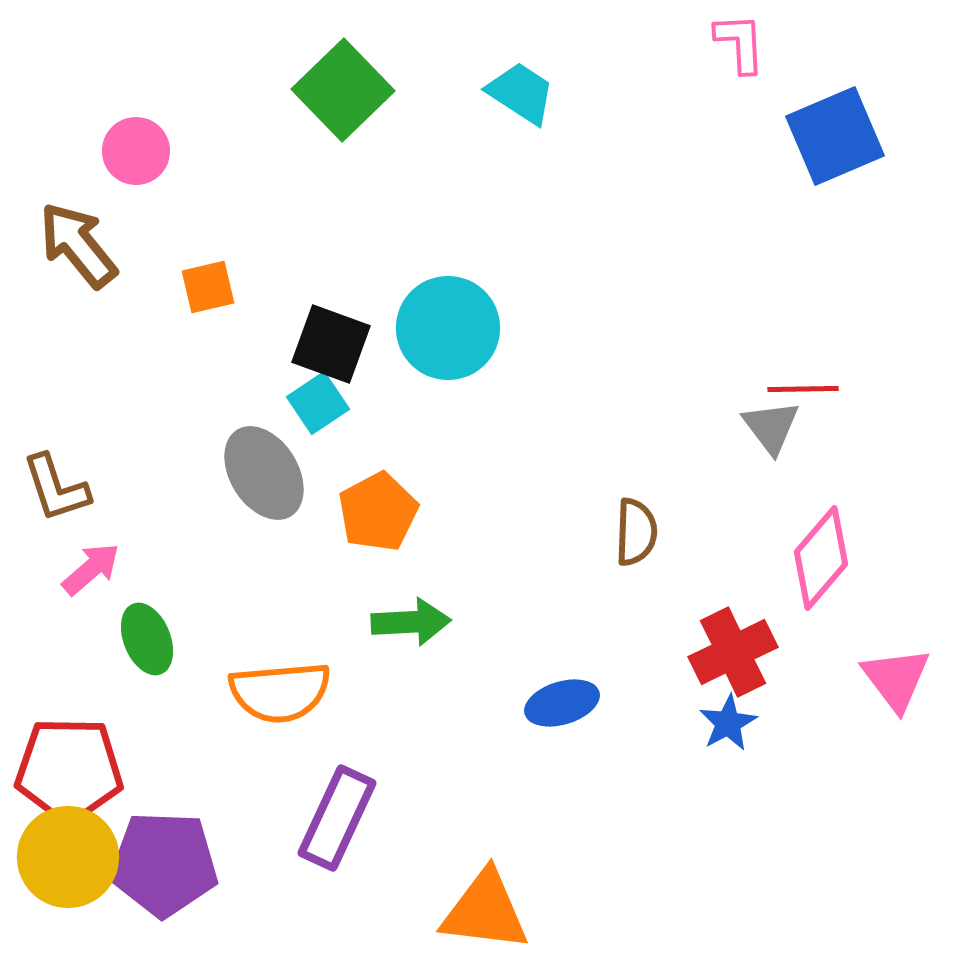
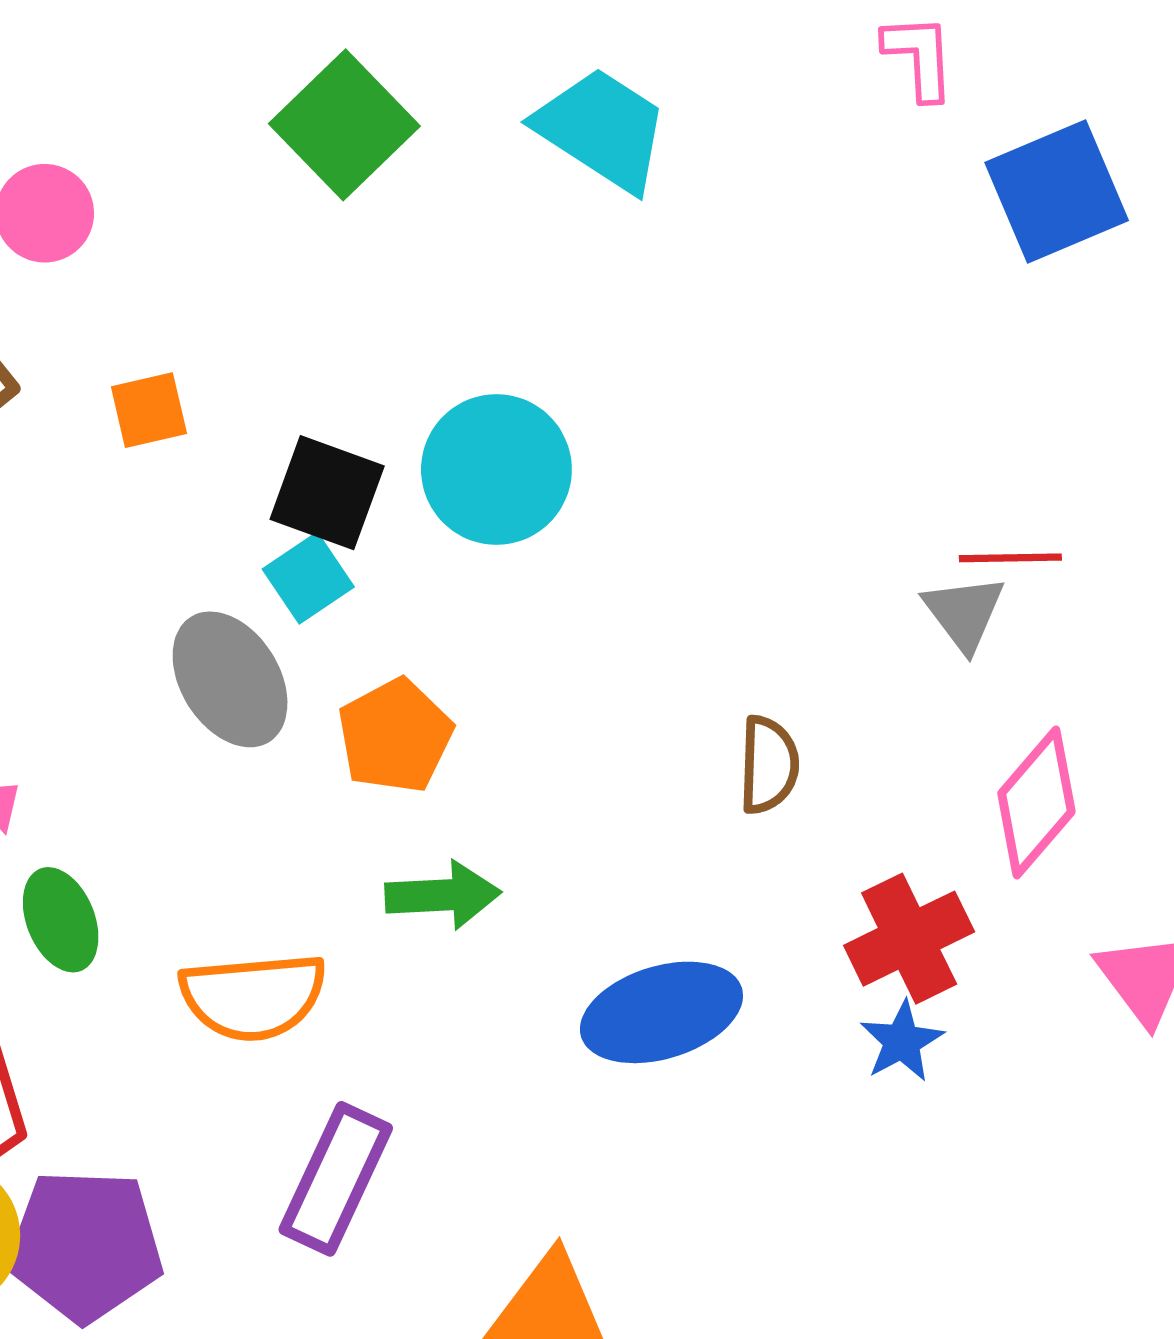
cyan trapezoid: (521, 93) -> (602, 129), size x1.4
blue ellipse: (562, 703) -> (661, 1012), size x1.5

